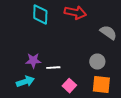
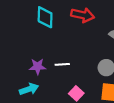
white line: (53, 68) -> (62, 64), moved

